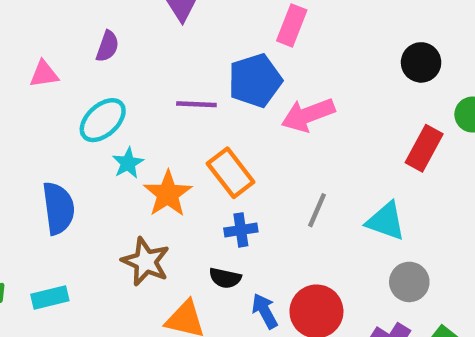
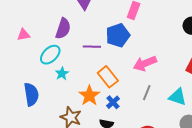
purple semicircle: (107, 46) -> (63, 28), moved, size x1.5
pink arrow: (308, 115) -> (145, 63), moved
orange star: (168, 194) -> (89, 96), moved
blue cross: (241, 230) -> (113, 102), turned -32

